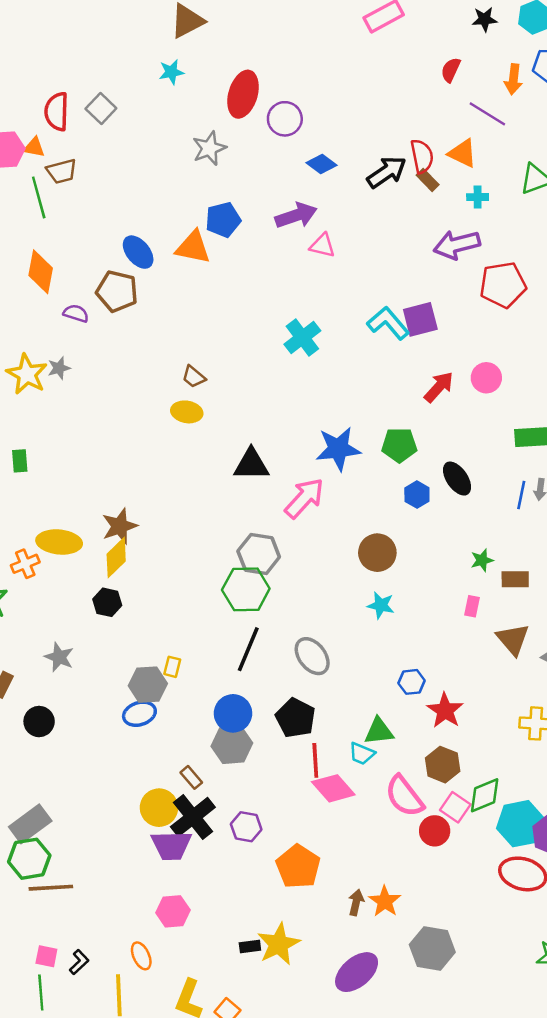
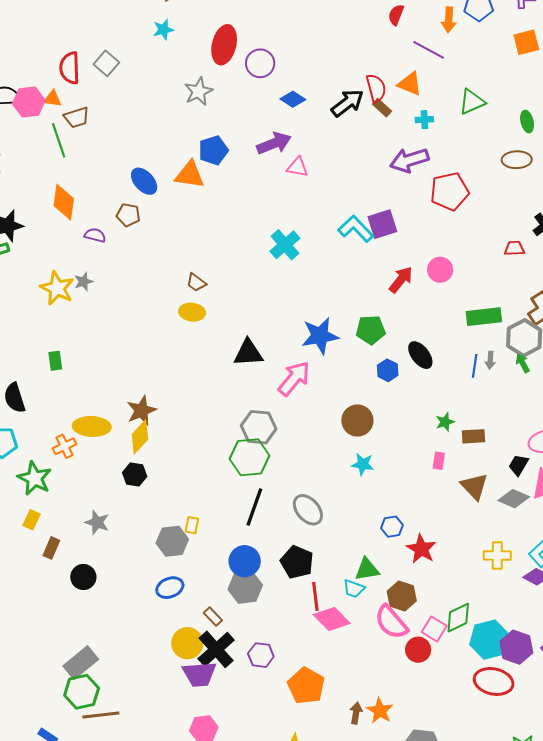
brown pentagon: (117, 291) -> (128, 215), size x0.7
blue ellipse: (139, 714) -> (170, 588), moved
brown hexagon: (443, 765) -> (402, 596), moved

